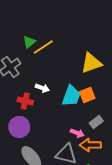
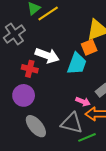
white arrow: (42, 88) -> (47, 55), size x1.6
orange square: (87, 95) -> (89, 47), moved

